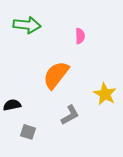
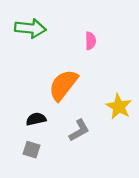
black semicircle: (12, 105) -> (36, 119), moved

